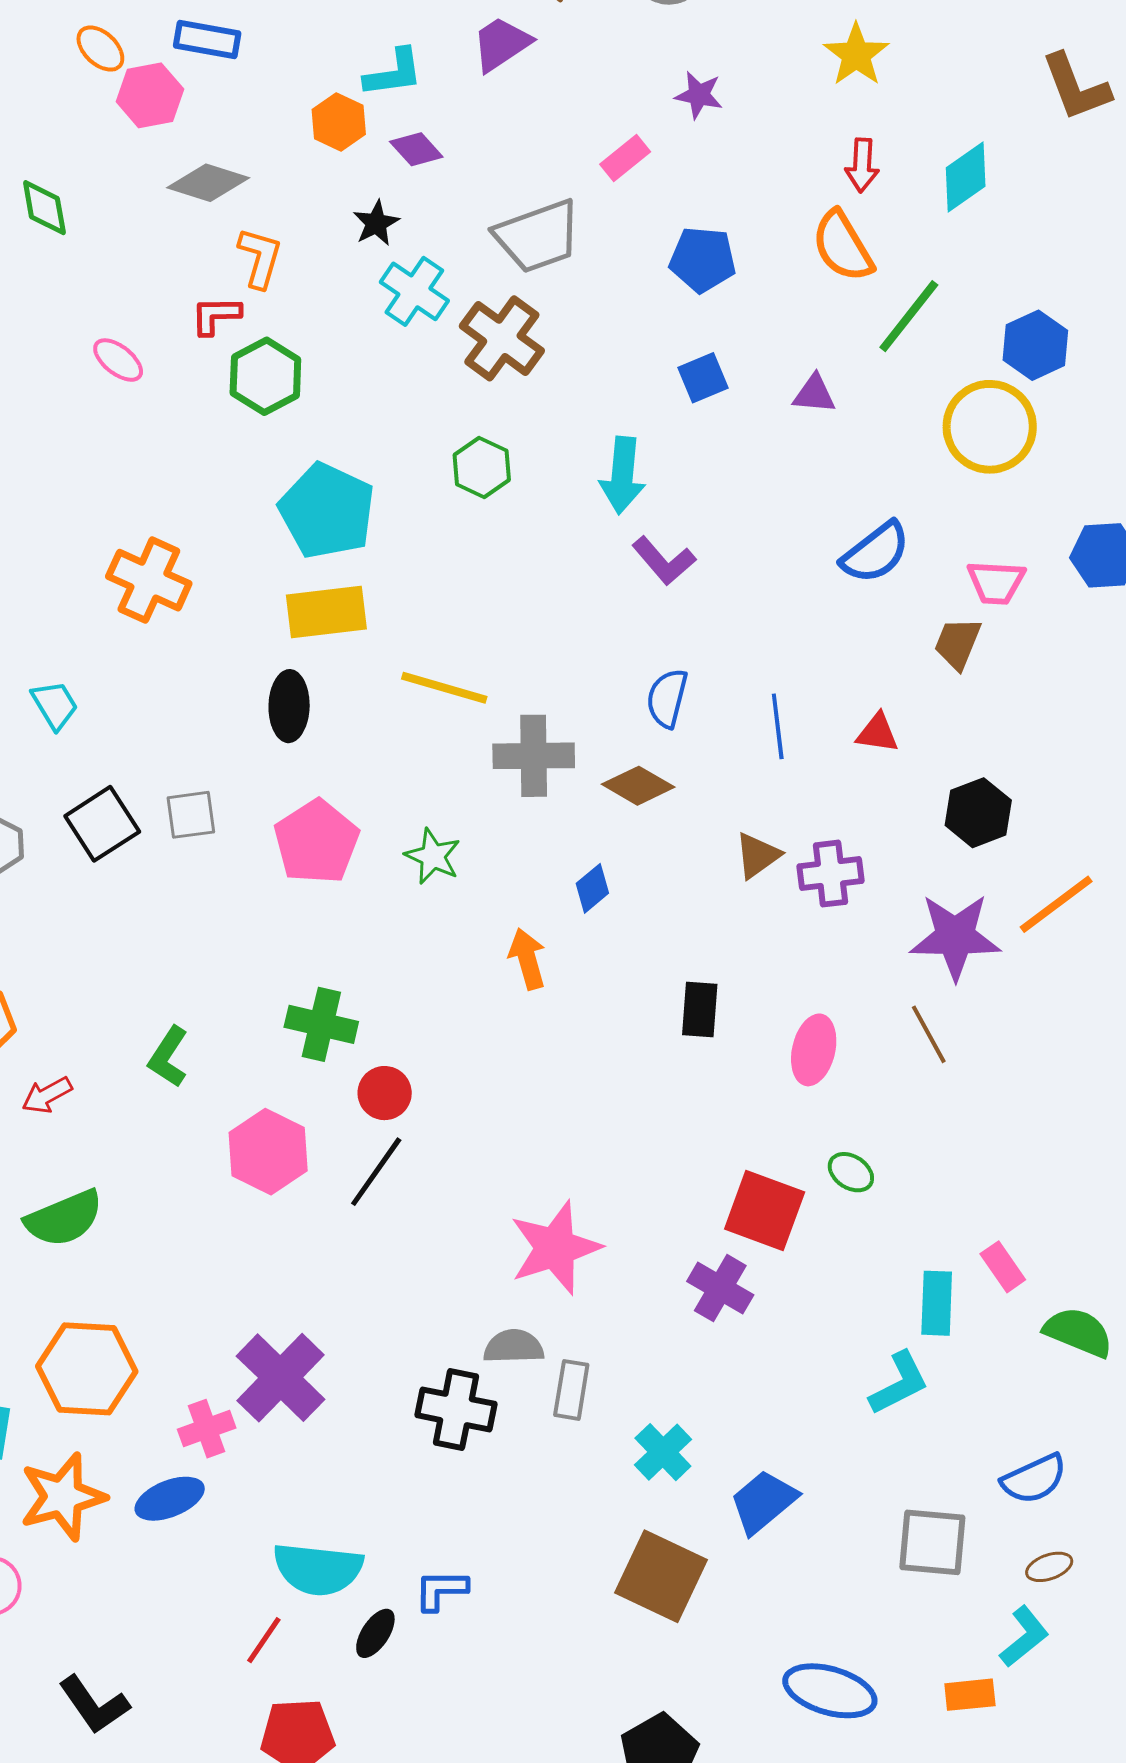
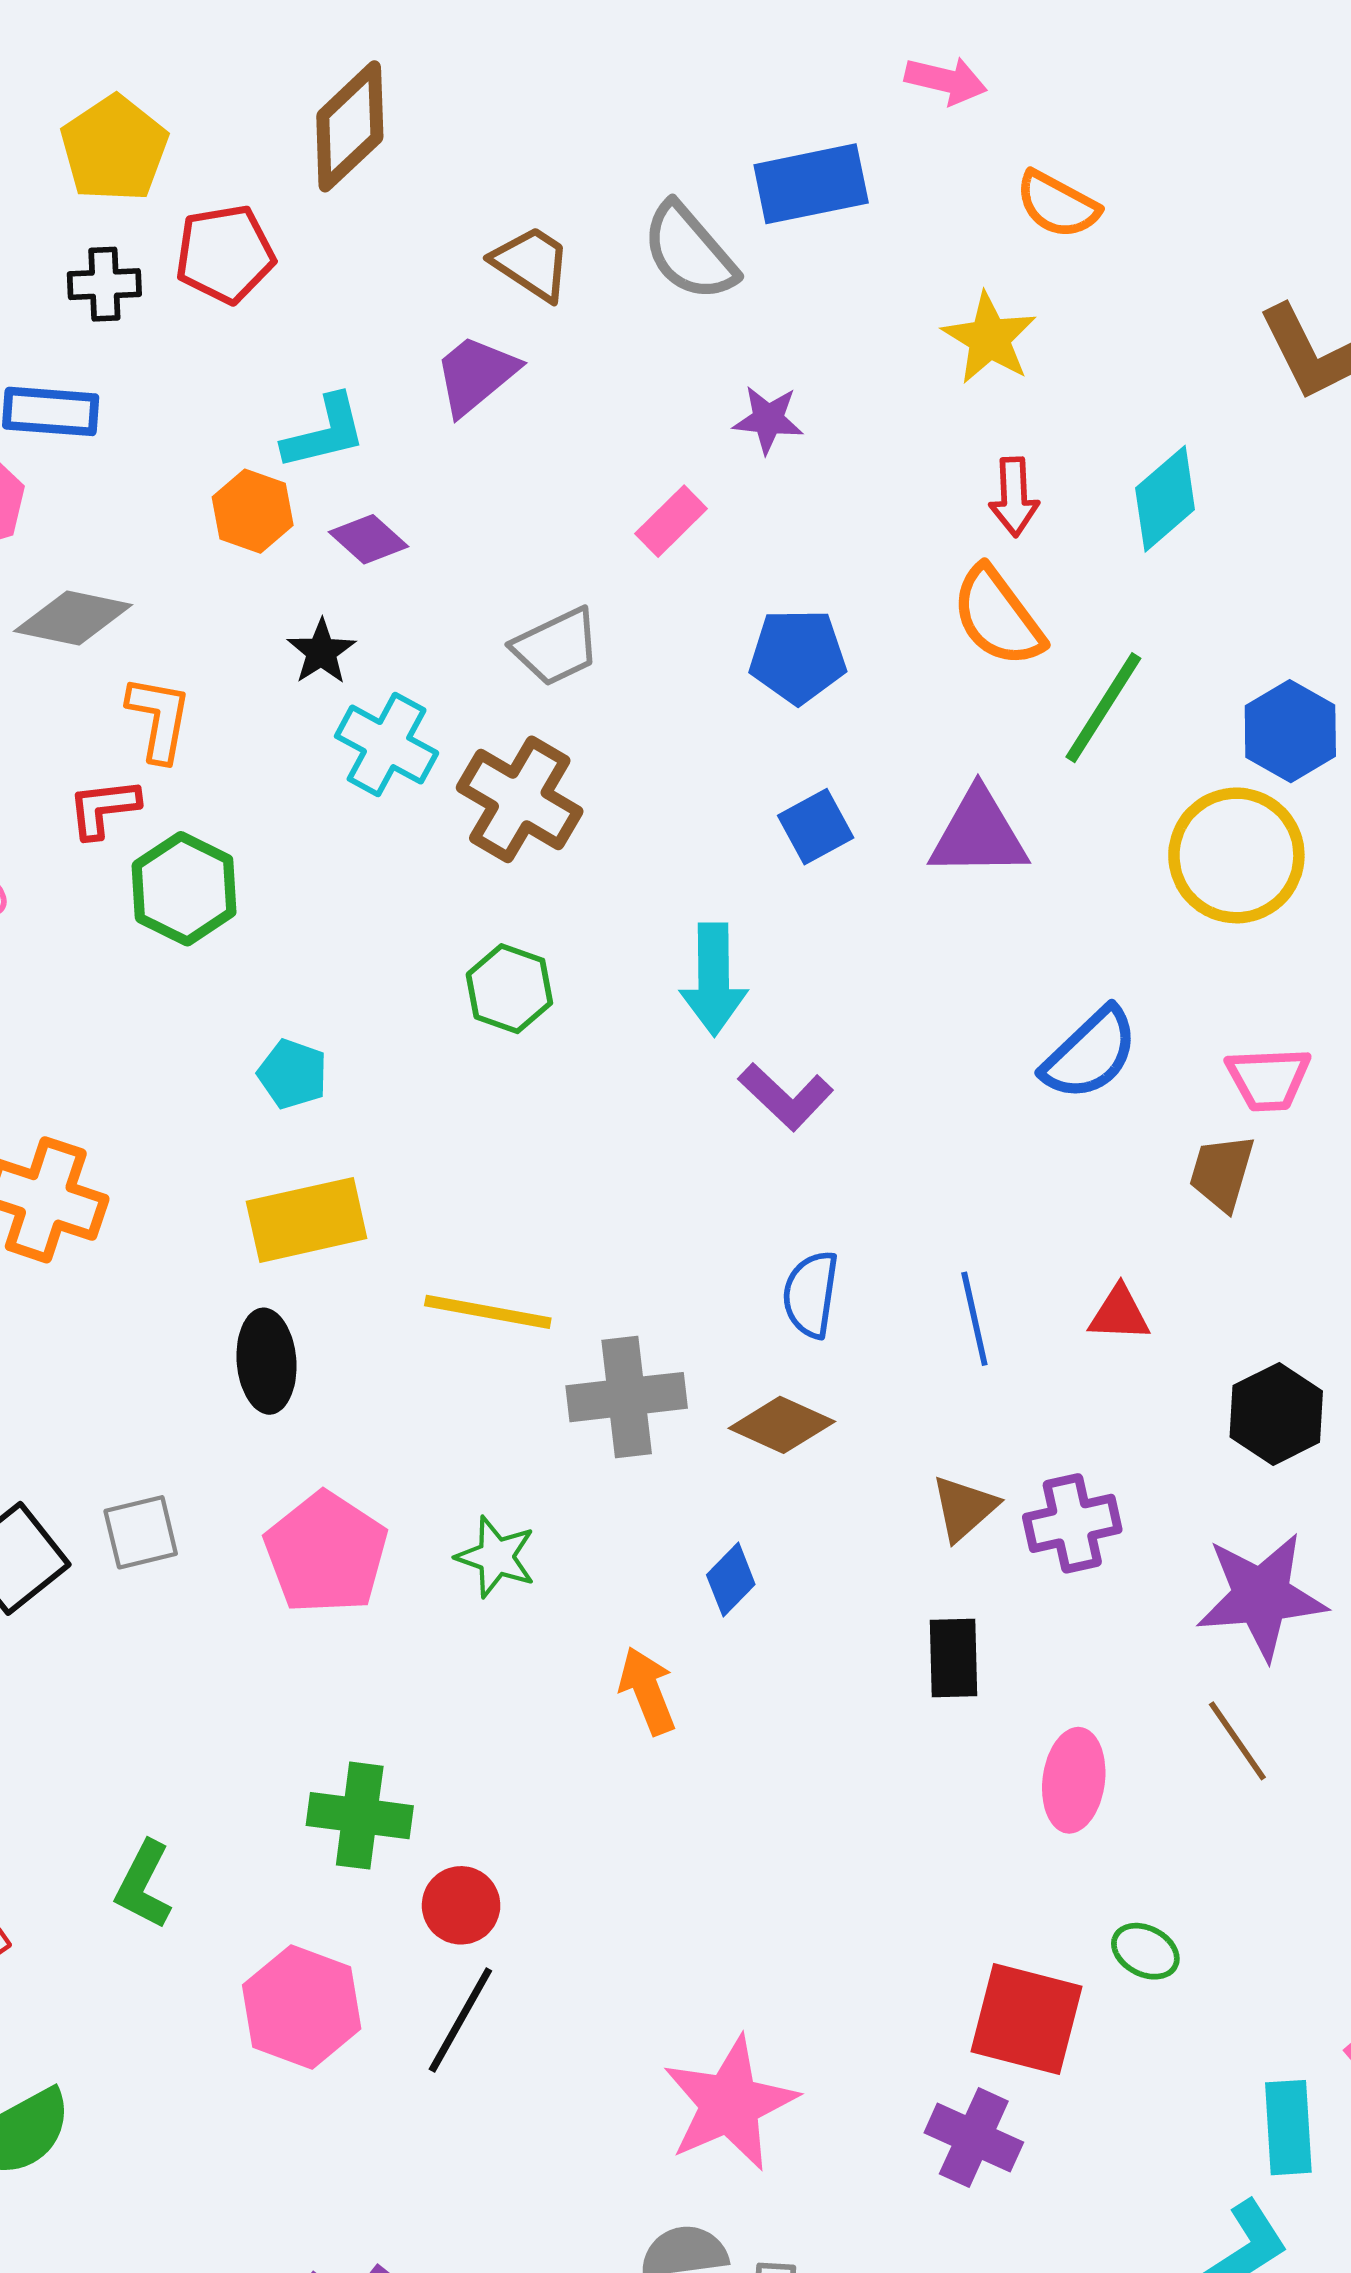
gray trapezoid: (538, 236) -> (556, 647), size x0.7
purple triangle: (814, 394) -> (979, 834), size x1.6
cyan pentagon: (327, 511) -> (293, 1074), size x0.5
black rectangle: (700, 1009) -> (954, 1658), moved

